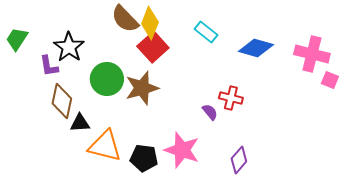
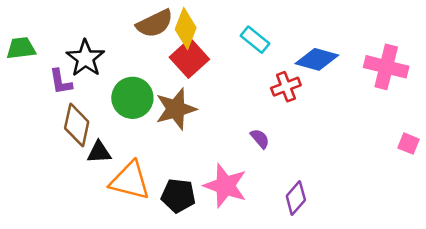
brown semicircle: (125, 19) -> (155, 24), turned -72
green trapezoid: (17, 39) -> (21, 48), turned 50
pink square: (330, 80) -> (408, 144), moved
red cross: (231, 98) -> (286, 87), moved, turned -35

